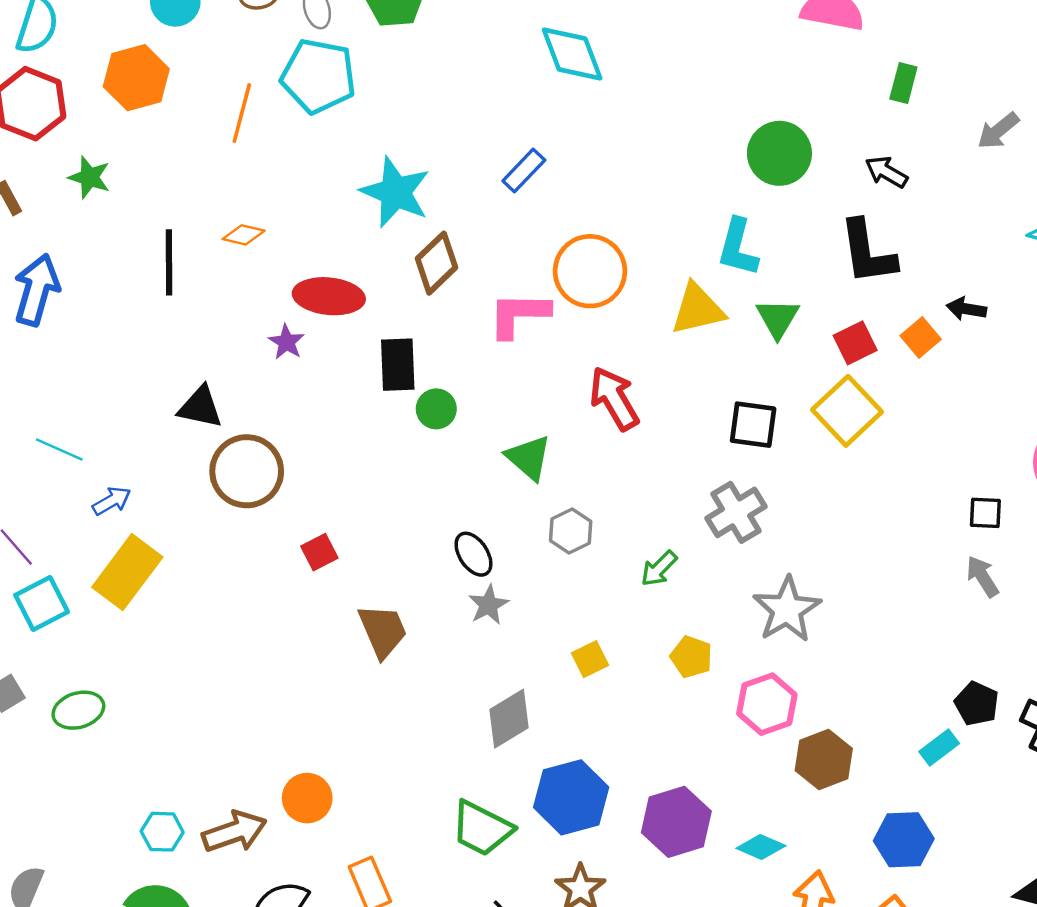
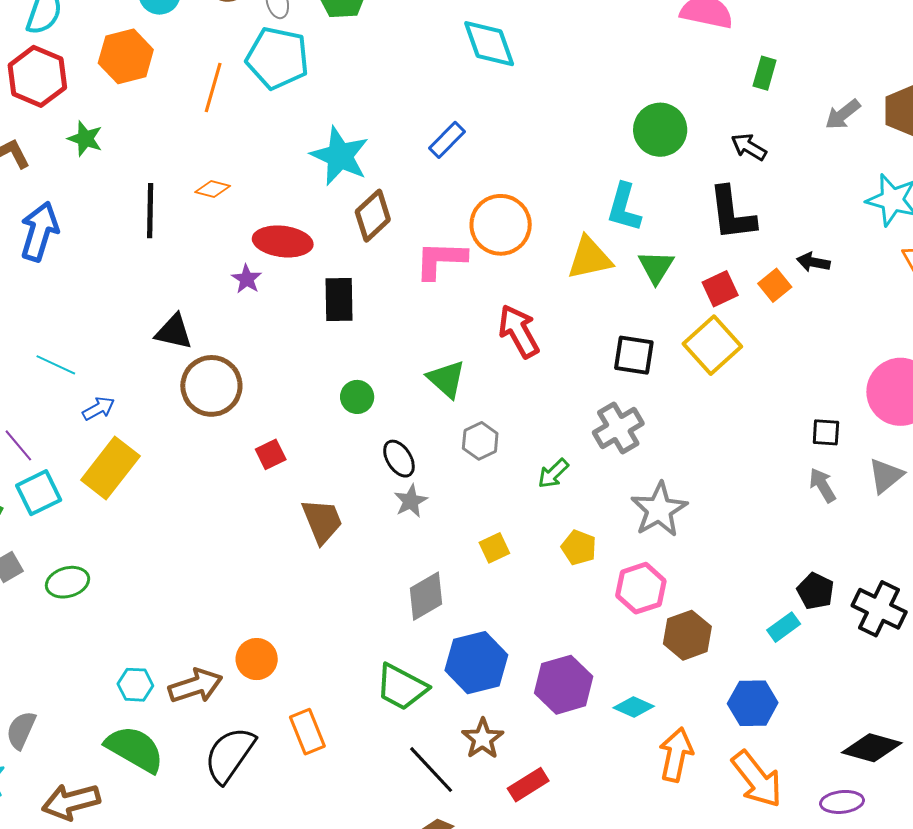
green circle: (436, 409) -> (357, 397), moved

